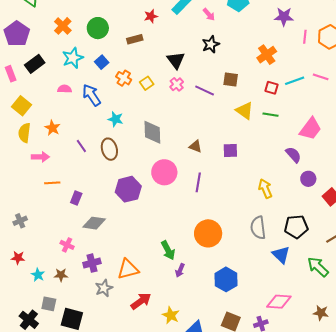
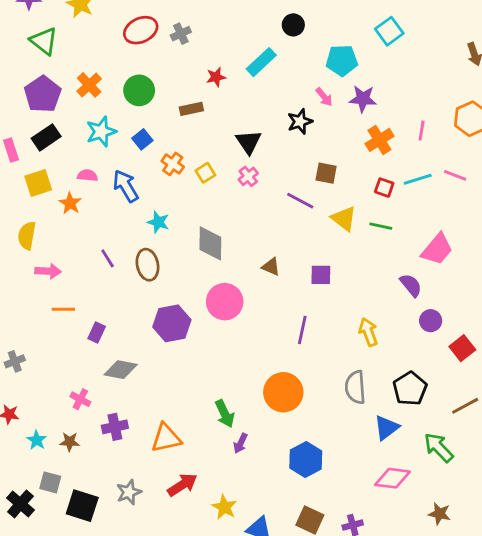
pink arrow: (209, 14) -> (324, 97), moved
purple star: (284, 17) -> (363, 99), moved
purple pentagon: (17, 34) -> (43, 94), moved
pink line: (305, 37) -> (422, 131), moved
purple line: (205, 90) -> (300, 201), moved
yellow square: (22, 106) -> (38, 183), moved, turned 30
orange star: (52, 128) -> (70, 203), moved
purple line: (198, 182) -> (302, 330), moved
black pentagon: (296, 227) -> (410, 389), turned -30
blue triangle: (281, 255) -> (386, 428), turned 36
gray star: (104, 288) -> (129, 492), moved
pink diamond: (279, 302) -> (392, 478), moved

